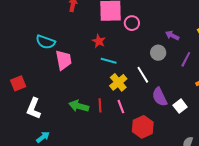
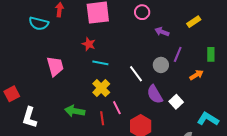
pink circle: (132, 23) -> (142, 12), moved
cyan semicircle: (46, 42) -> (39, 23), moved
gray circle: (158, 53) -> (161, 65), moved
yellow cross: (118, 82) -> (101, 88), moved
red line: (100, 105) -> (102, 118), moved

